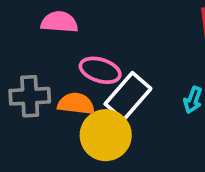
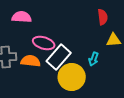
yellow circle: (106, 135) -> (72, 77), moved

